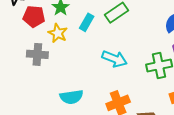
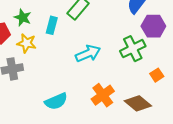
cyan arrow: (115, 59) -> (88, 54), turned -30

